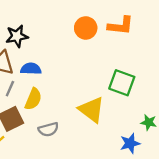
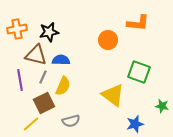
orange circle: (86, 28) -> (108, 40), moved
gray semicircle: (48, 129) -> (71, 121), moved
blue star: (130, 143) -> (135, 124), moved

